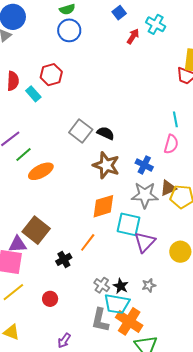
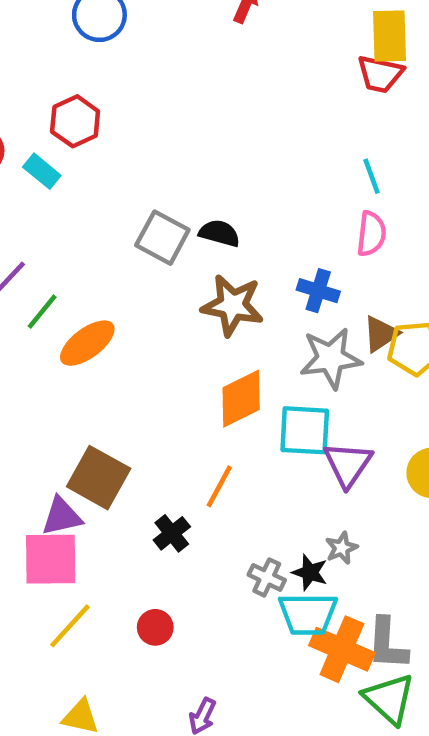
gray star: (149, 285) -> (342, 548), moved
gray L-shape: (100, 320) -> (387, 644), moved

